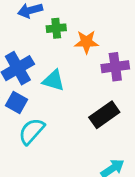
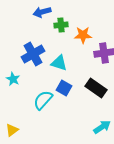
blue square: (16, 102) -> (64, 88), moved
black rectangle: (104, 115) -> (96, 88), turned 70

